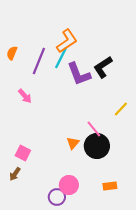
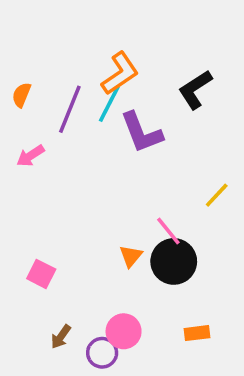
black L-shape: (103, 67) -> (195, 89), moved
pink arrow: (25, 96) -> (30, 156), moved, turned 98
brown arrow: (15, 174) -> (61, 337), moved

